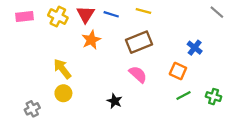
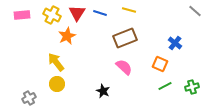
orange star: (91, 40) -> (67, 36), moved
green cross: (214, 97) -> (192, 87), turned -32

